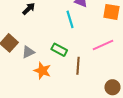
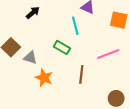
green rectangle: (59, 50) -> (62, 47), moved
gray triangle: (28, 52) -> (30, 58), turned 40

